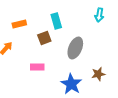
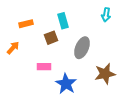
brown star: (98, 74) -> (105, 74), size x1.5
blue star: (71, 84) -> (66, 84), moved

